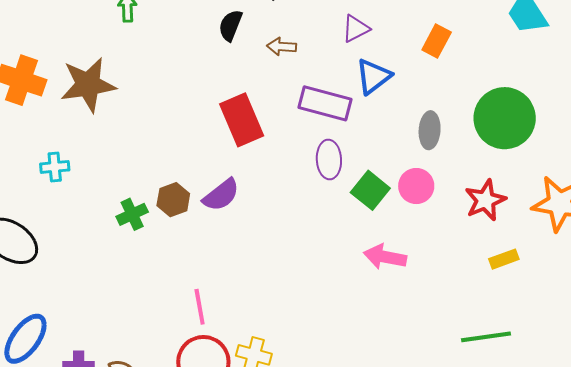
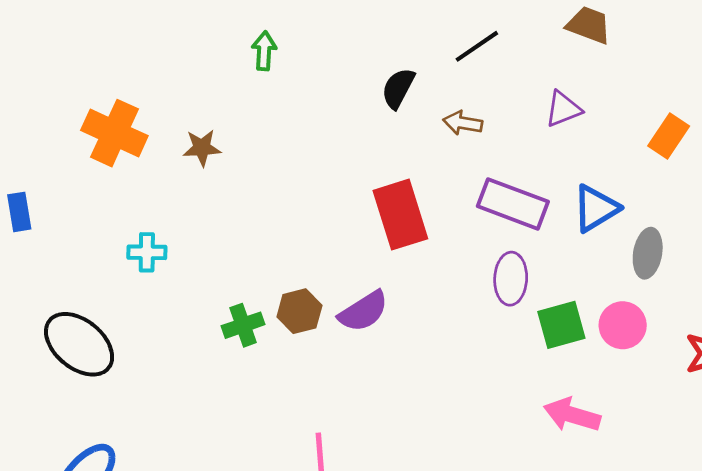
blue triangle: (373, 76) -> (596, 208), moved
brown star: (88, 85) -> (202, 148), size x0.5
green square: (370, 190) -> (561, 325), turned 30

